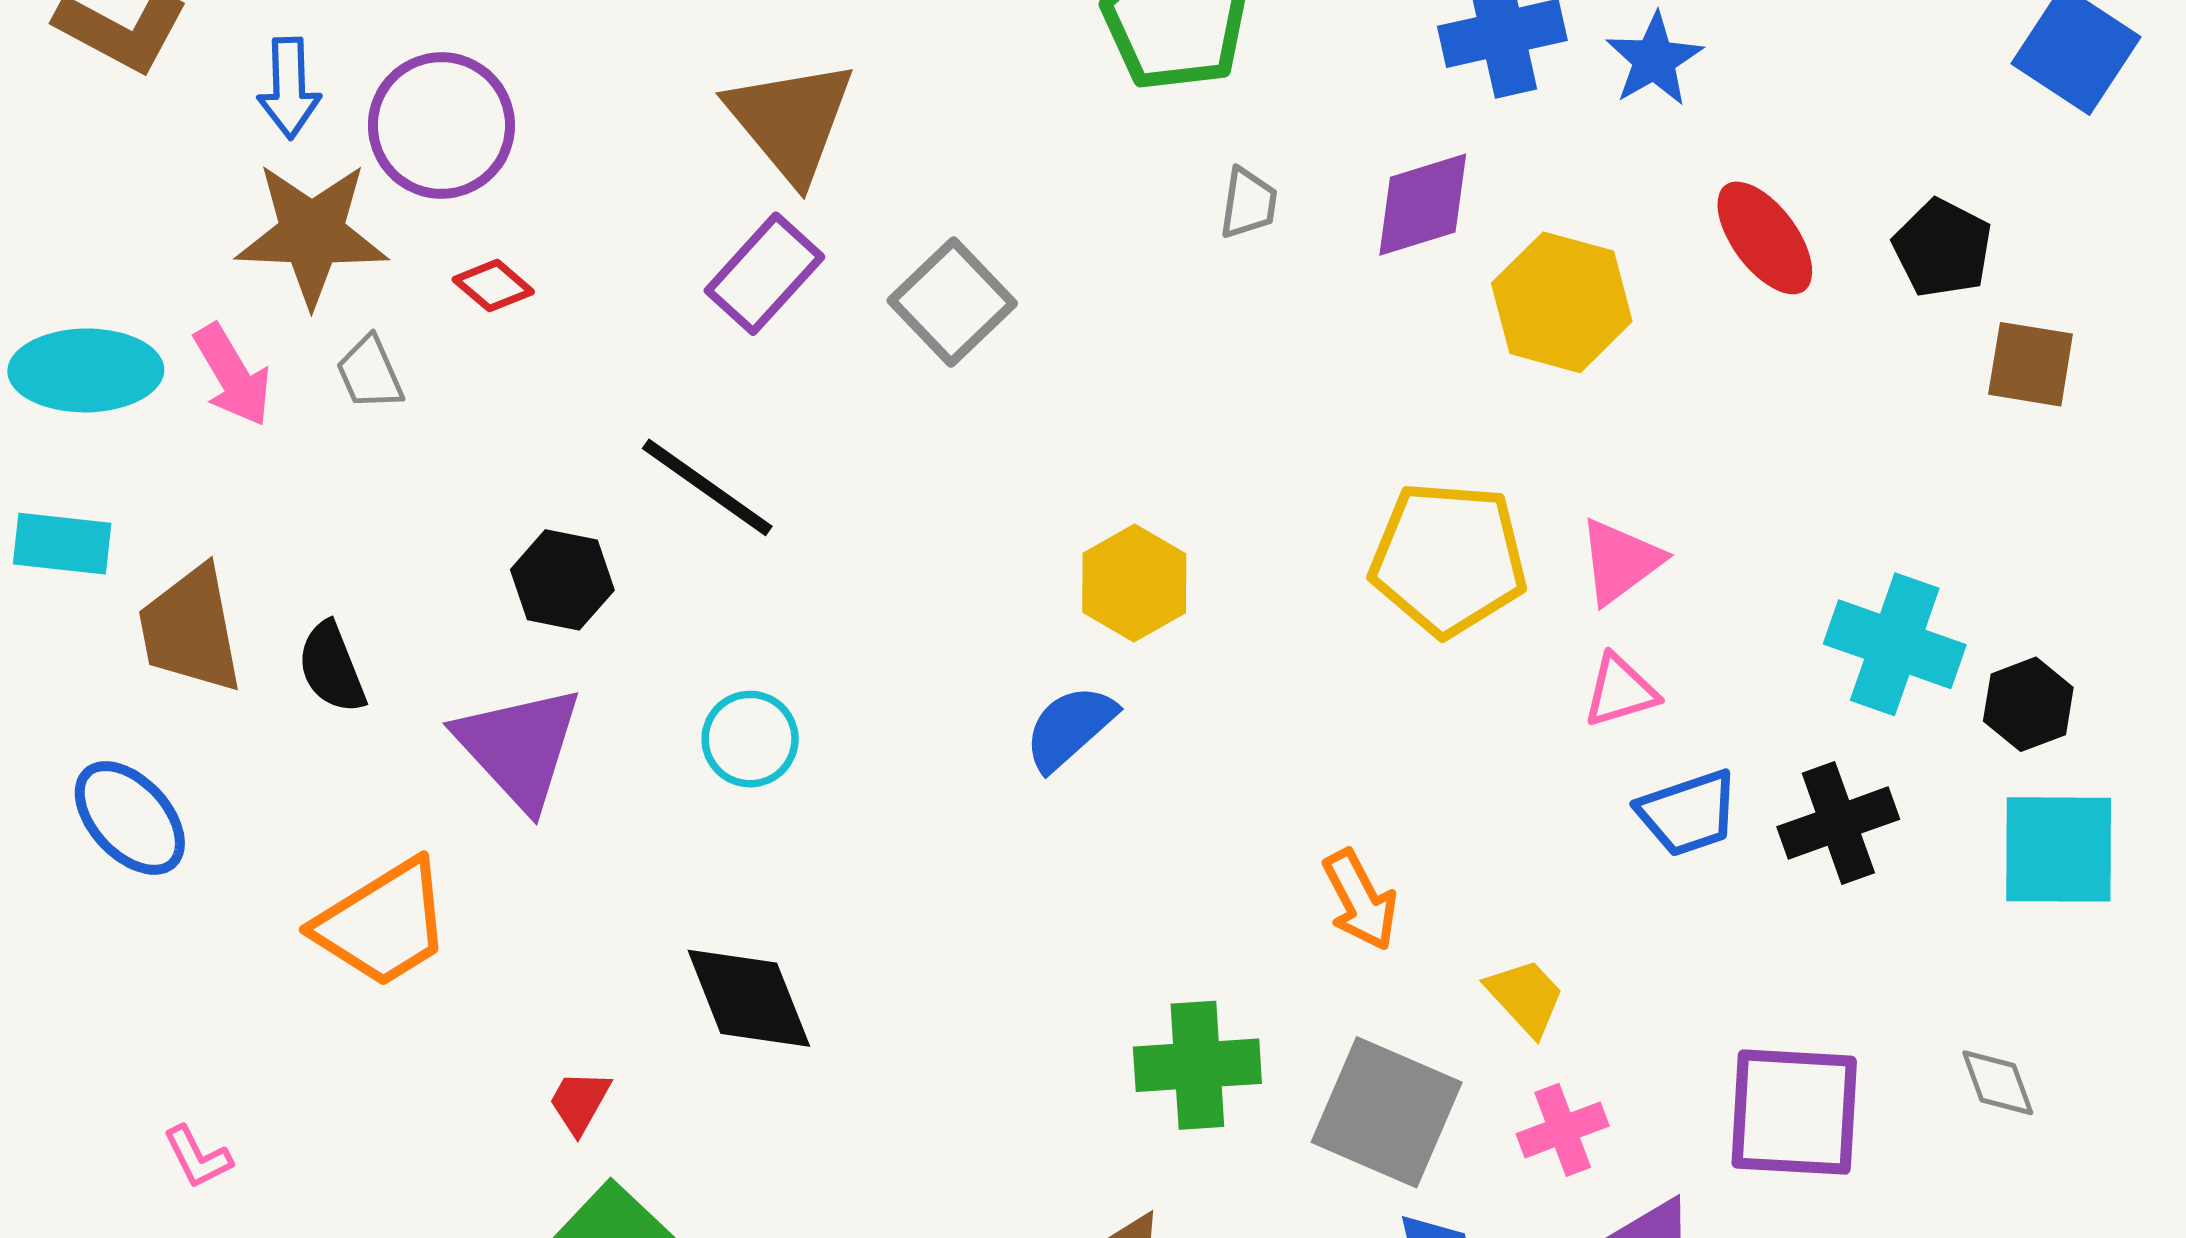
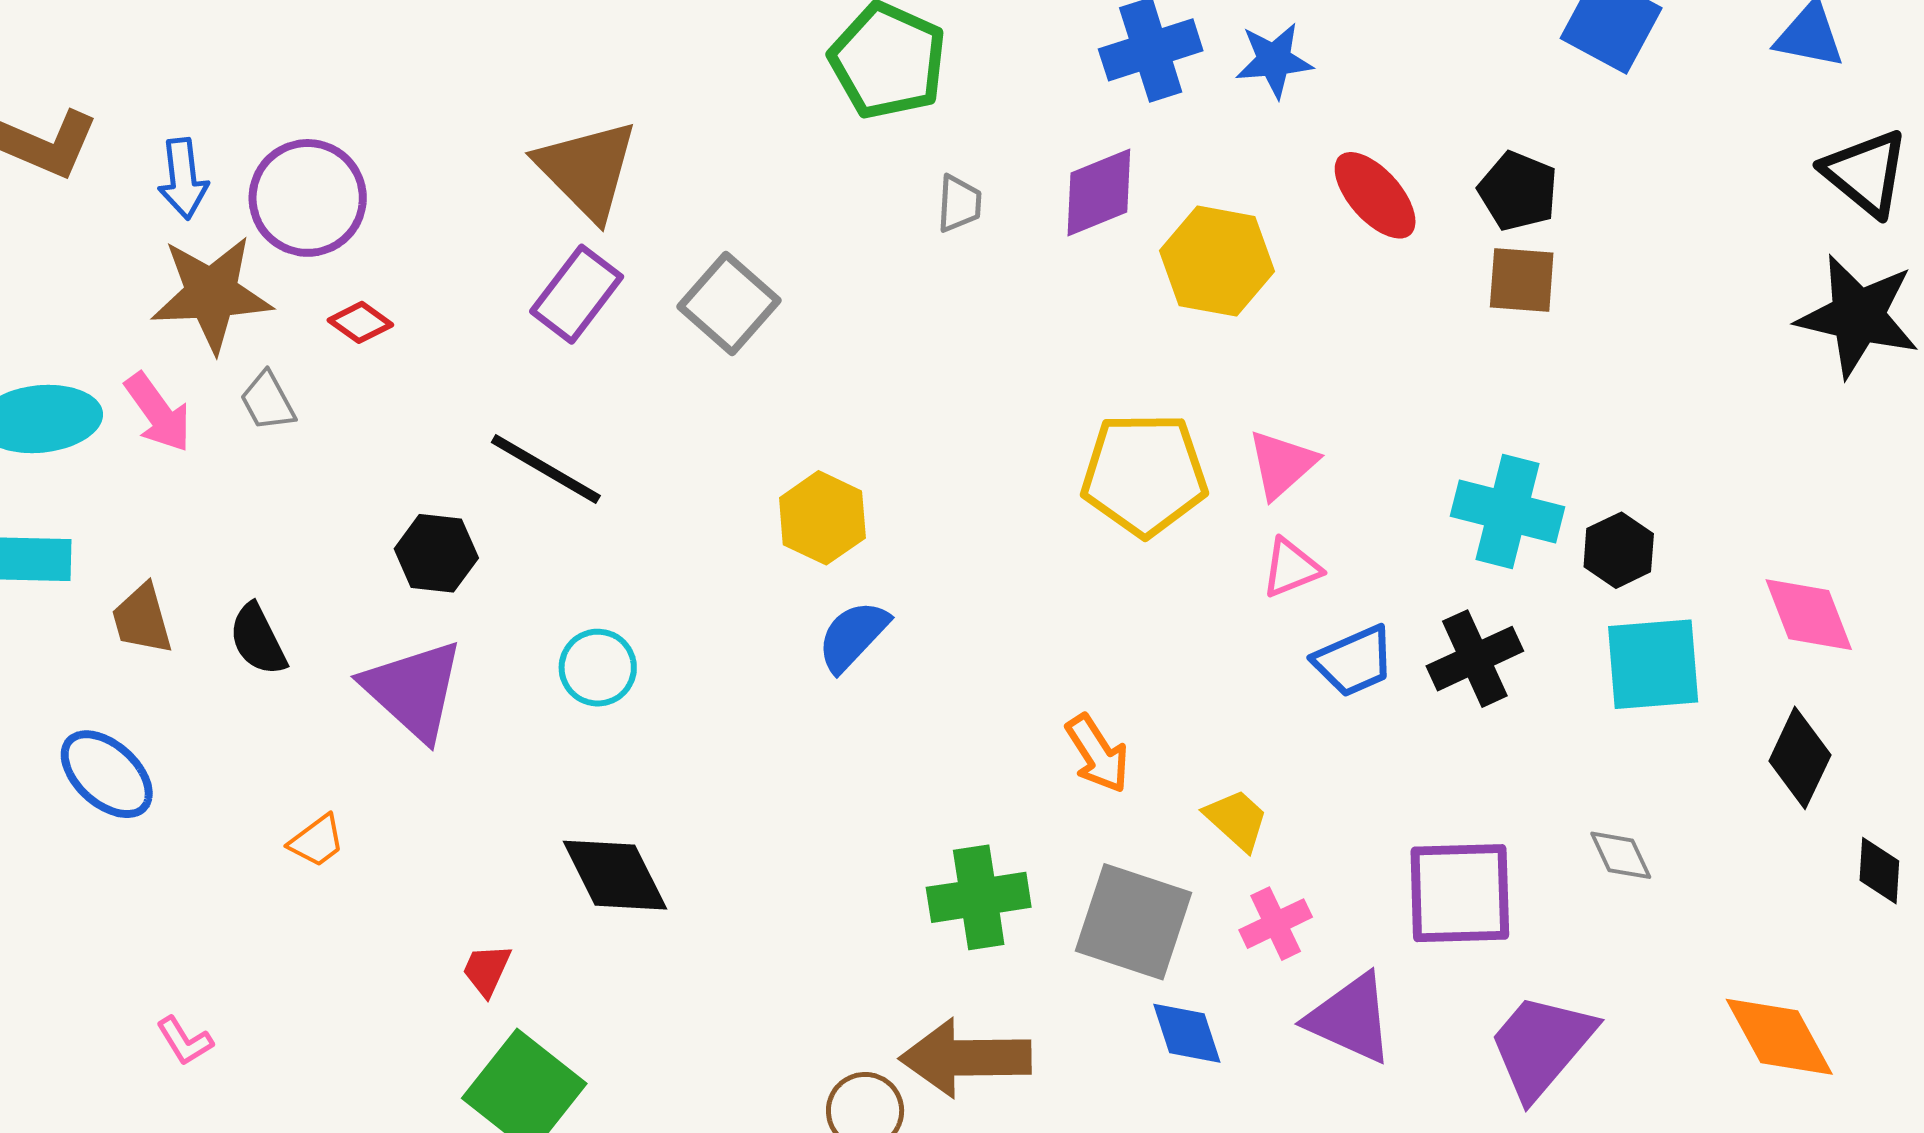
blue star: (1654, 60) -> (1274, 60), turned 30
brown square: (2031, 364) -> (1522, 280), moved
yellow hexagon: (1134, 583) -> (822, 518), moved
brown trapezoid: (191, 630) -> (142, 619), size x0.7
orange trapezoid: (383, 924) -> (317, 841), size x0.5

